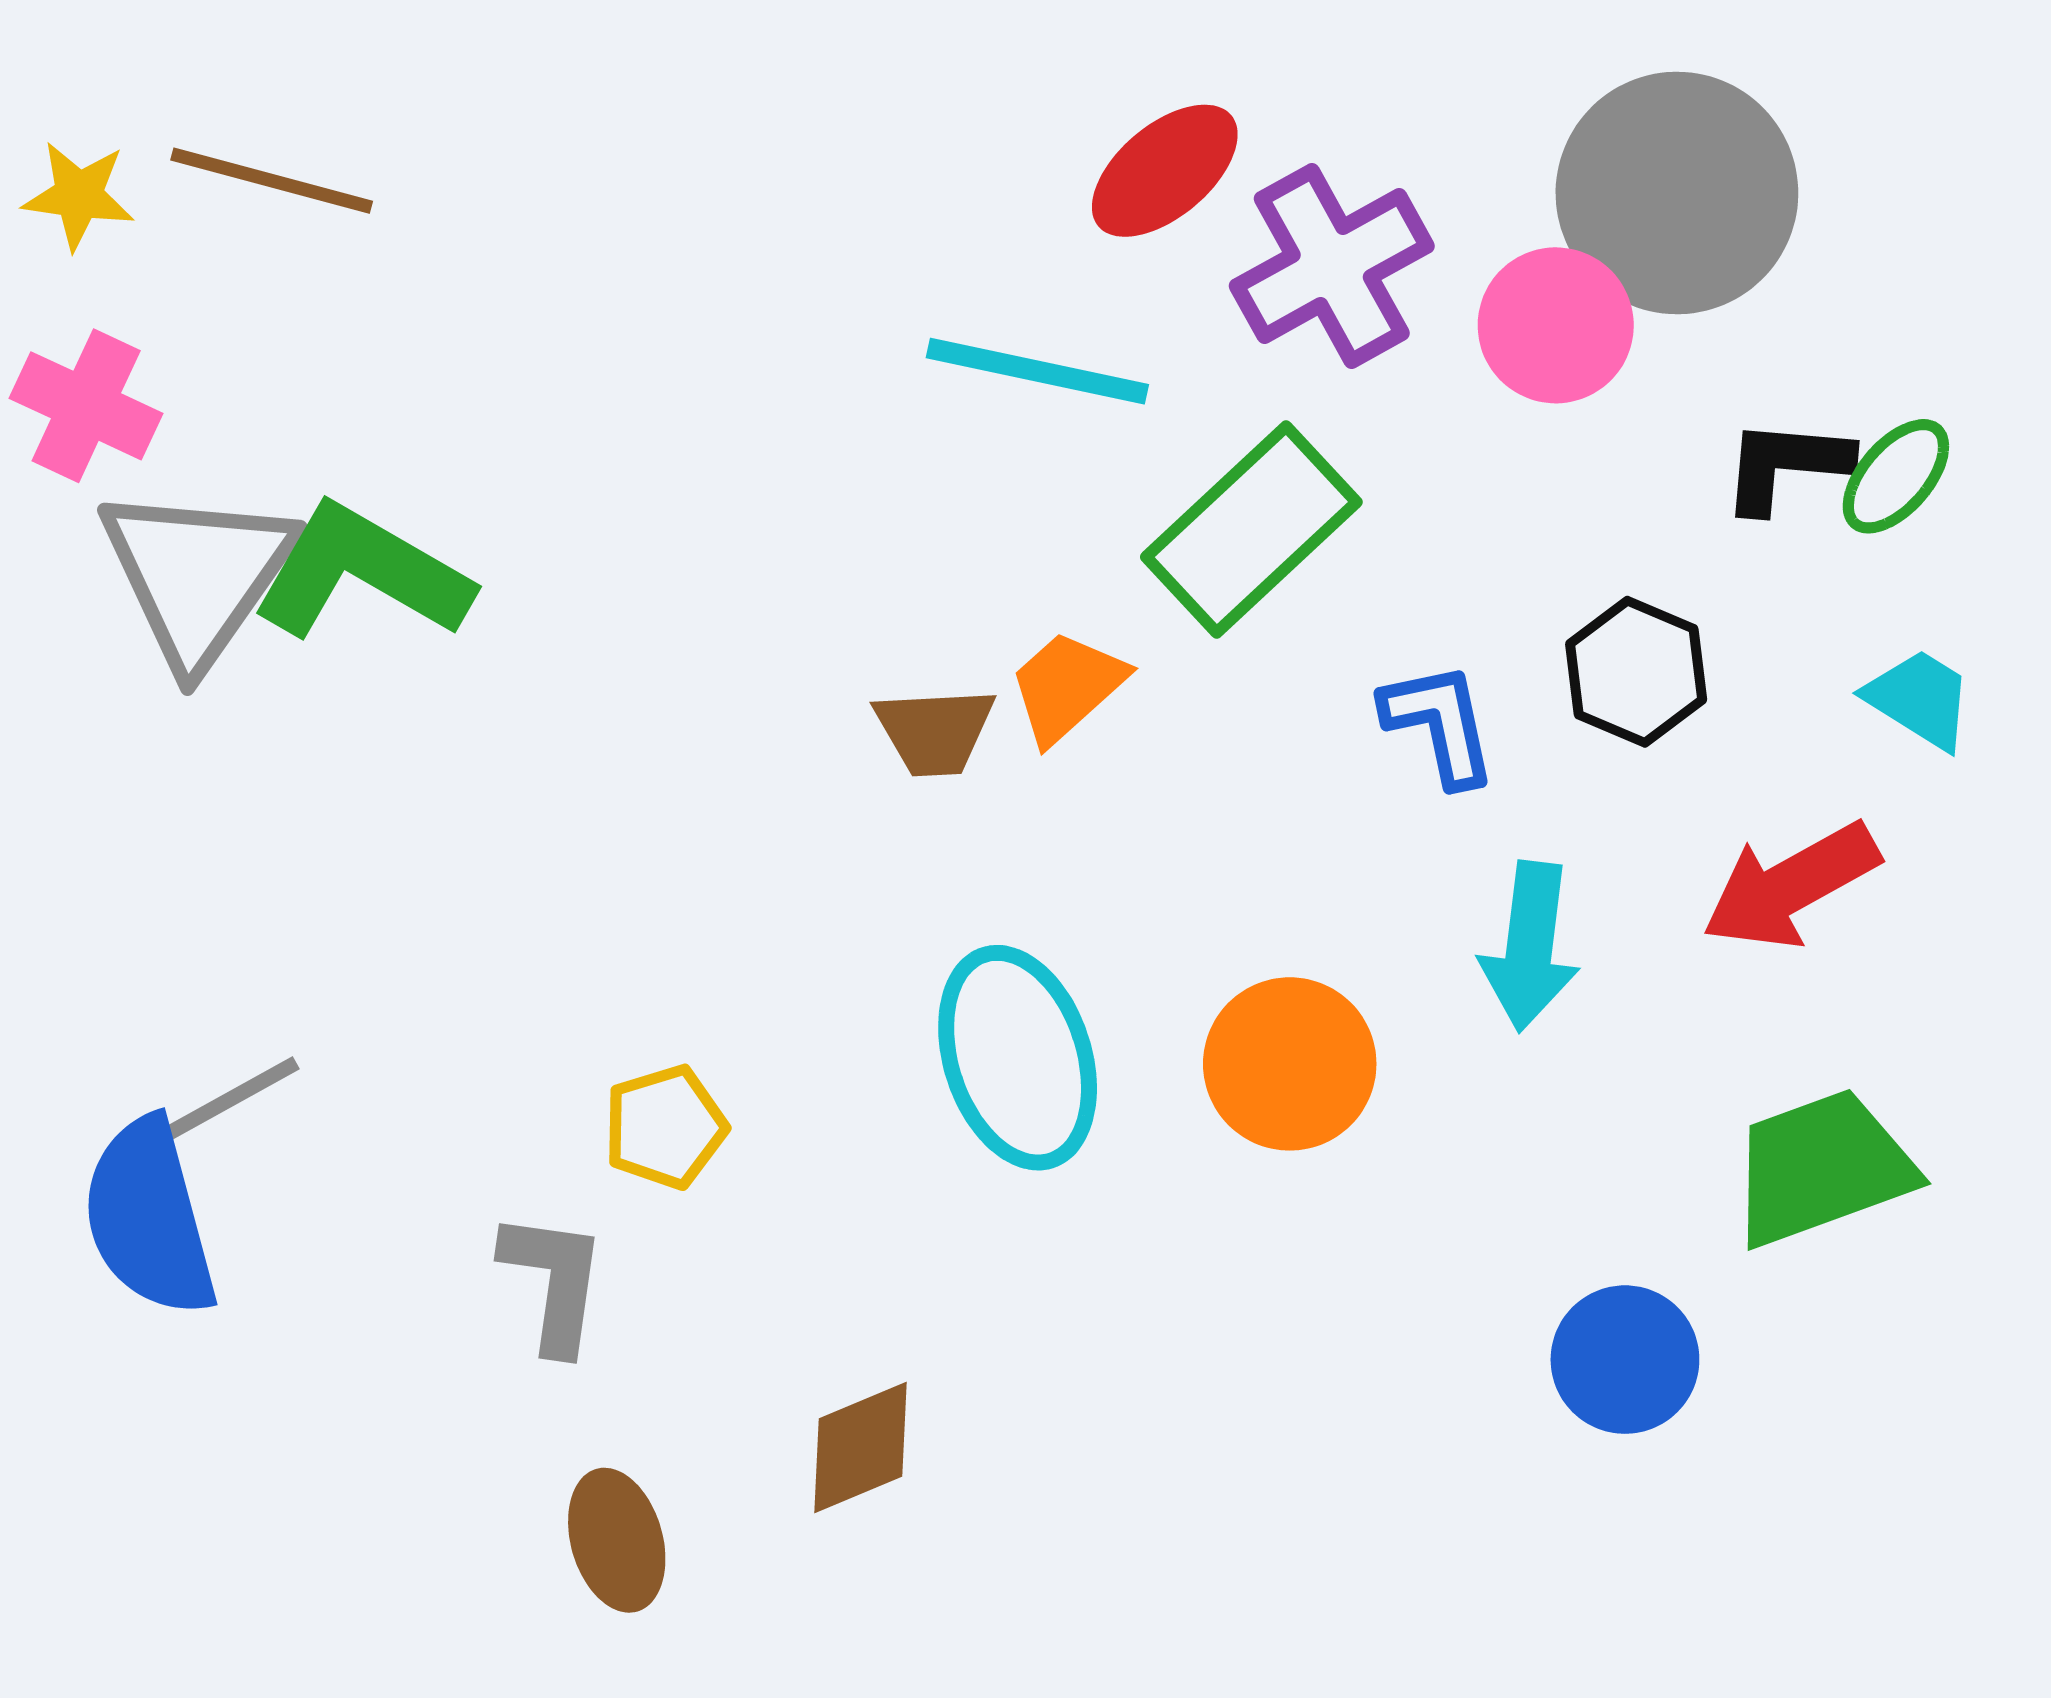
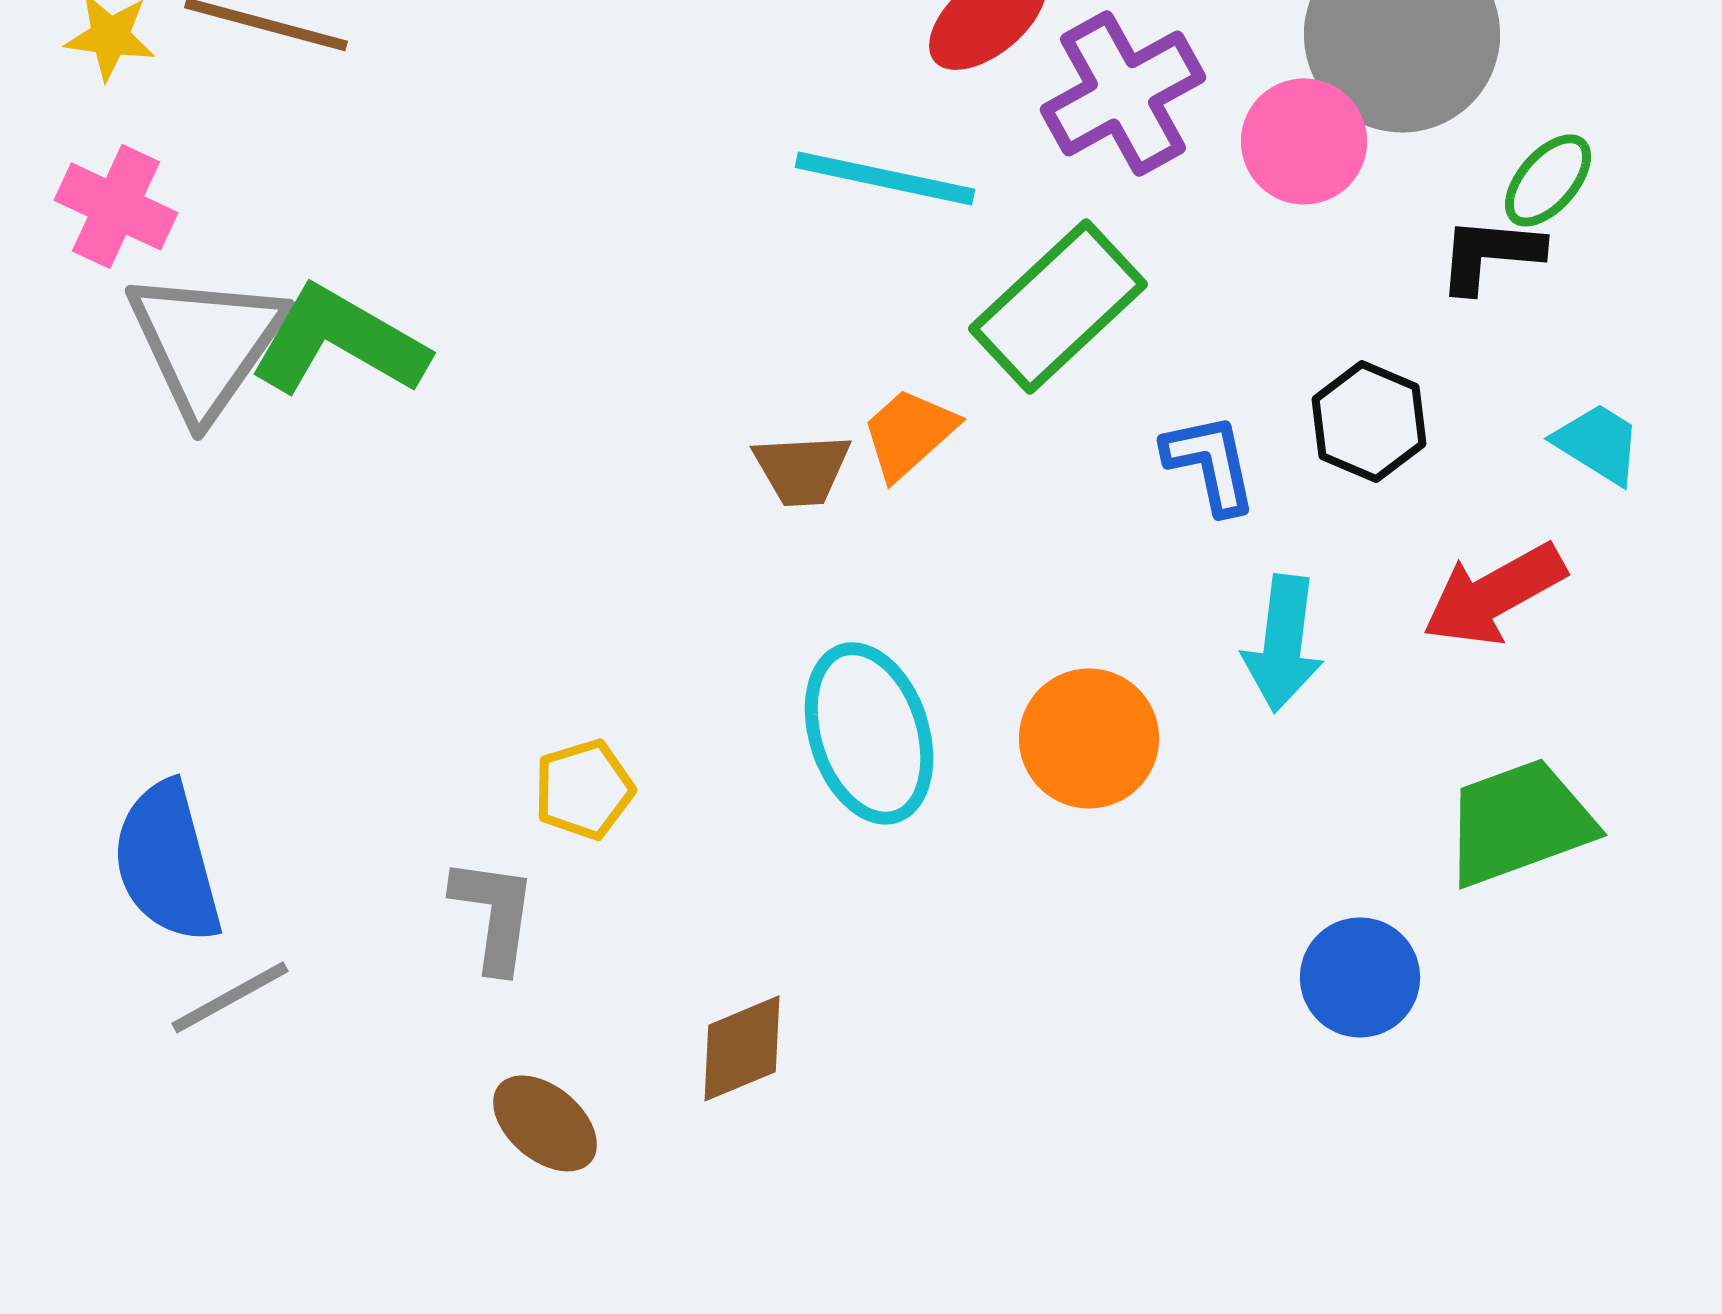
green ellipse: (1896, 476) -> (1548, 180), moved
gray line: (227, 1101) -> (230, 997), moved
brown ellipse: (617, 1540) -> (545, 1123), turned -34

